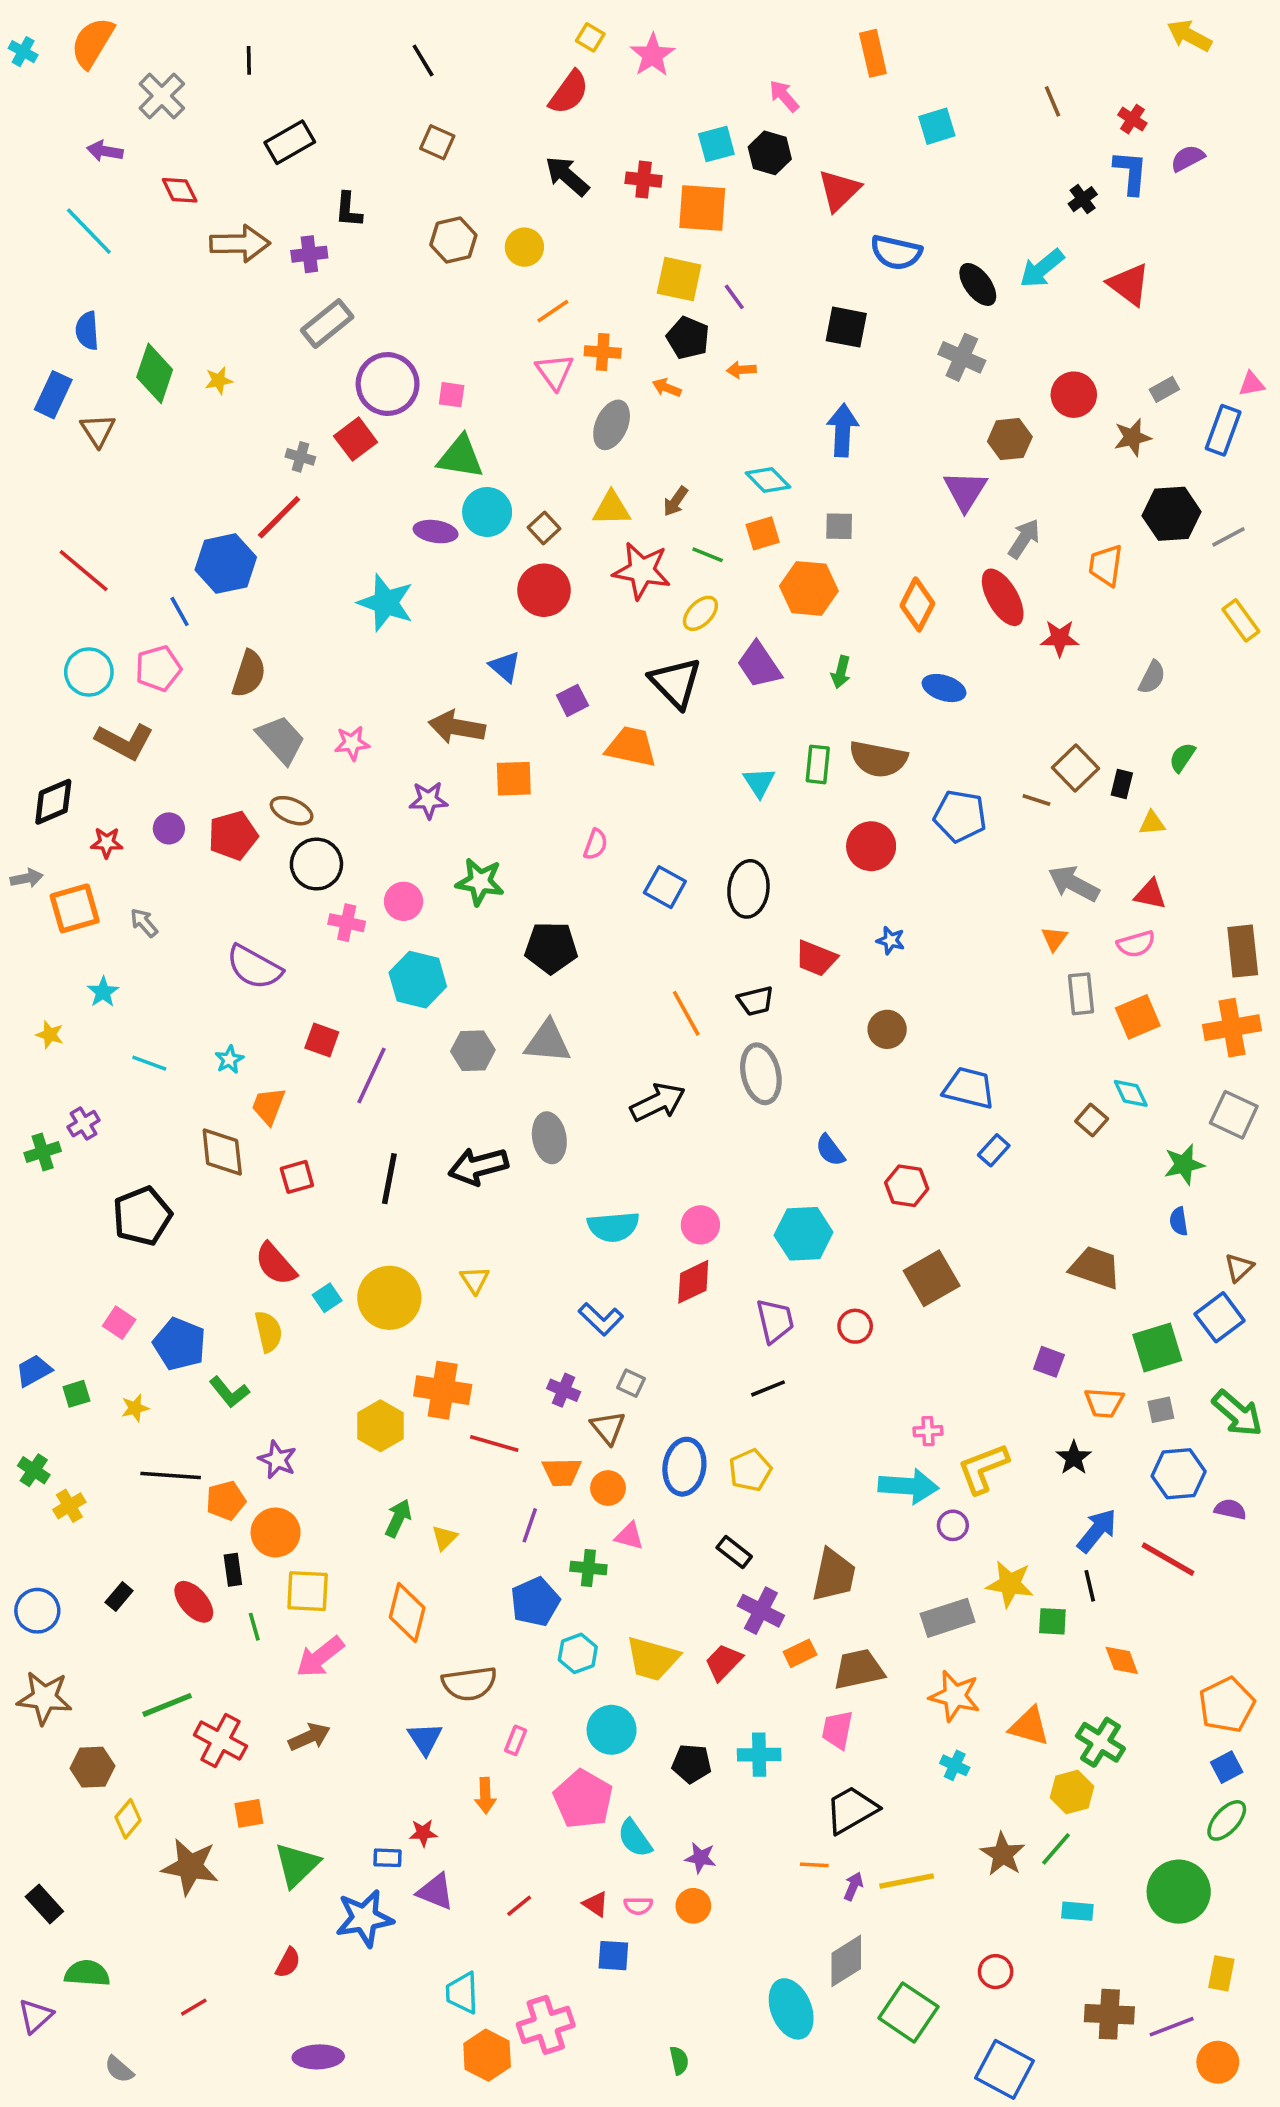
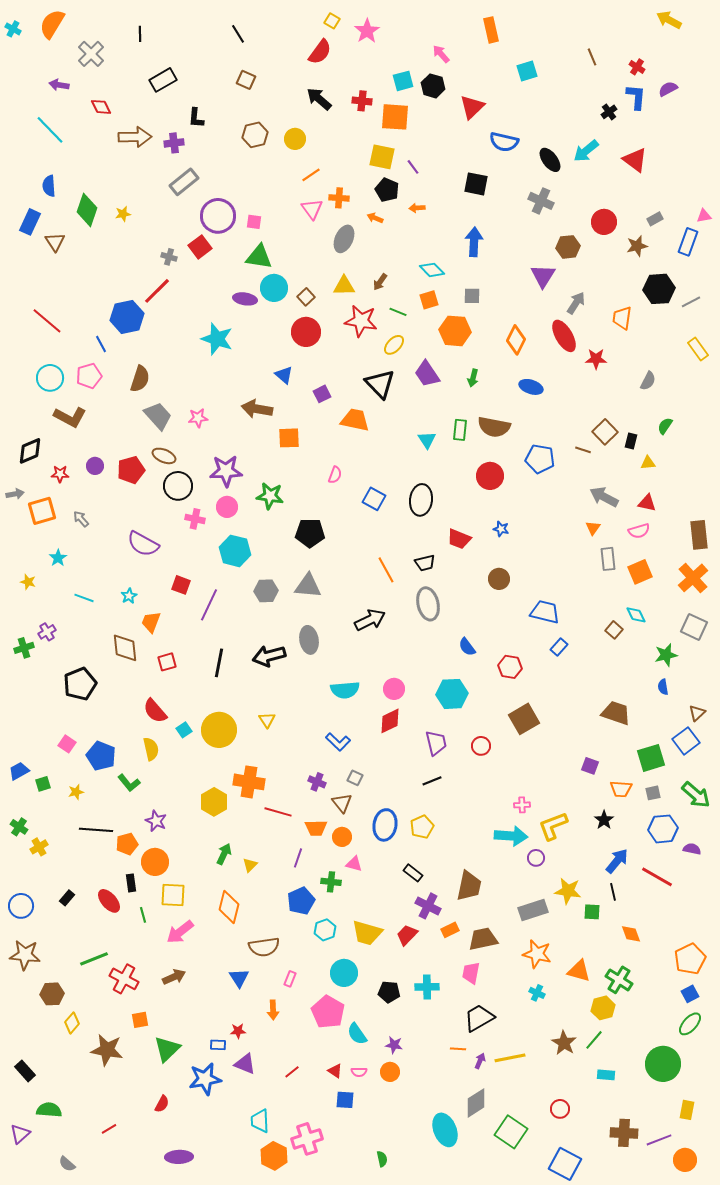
purple star: (428, 800) -> (226, 471), moved, size x1.5
orange cross: (1232, 1028) -> (693, 578), turned -32

